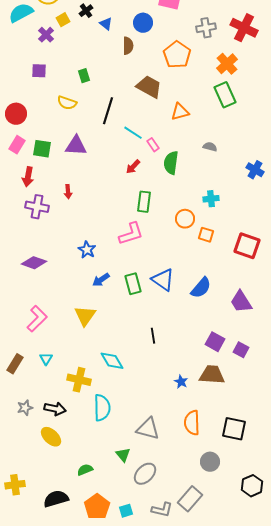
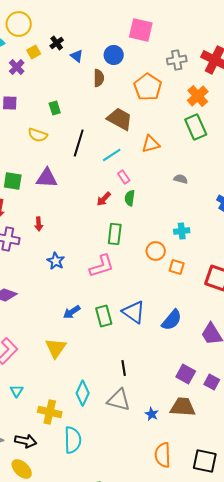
cyan line: (133, 133) -> (112, 155), moved, turned -66
green semicircle: (171, 163) -> (130, 198), moved, size x0.7
blue star: (87, 250) -> (56, 261), moved
cyan diamond: (112, 361) -> (83, 393), turned 55
gray triangle: (148, 429) -> (119, 400), moved

